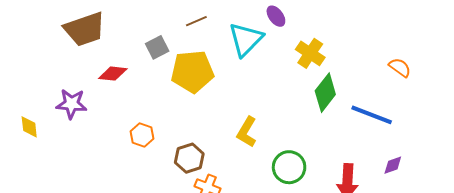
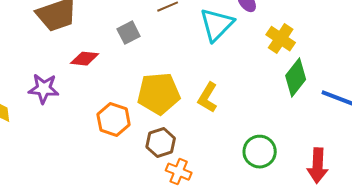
yellow pentagon: (192, 72) -> (159, 94), moved
yellow L-shape: (247, 132) -> (208, 98), moved
orange hexagon: (142, 135) -> (114, 120), size x1.4

